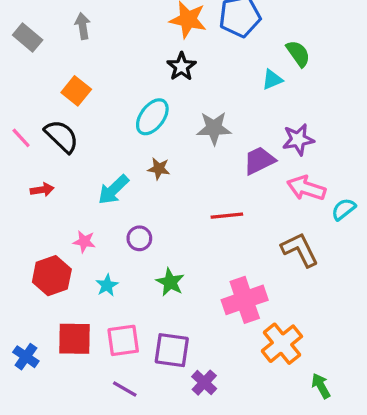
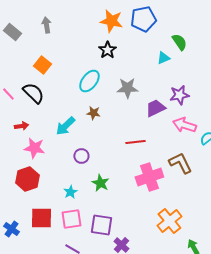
pink star: (84, 242) -> (34, 148), moved, size x1.5
cyan star: (107, 285) -> (70, 192), moved
pink cross: (245, 300) -> (149, 177), moved

